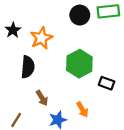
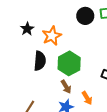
green hexagon: (79, 64) -> (69, 63), moved
brown arrow: (42, 98) -> (66, 87), moved

